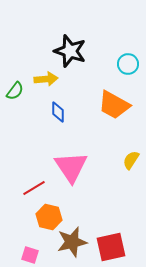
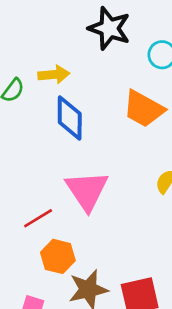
black star: (70, 51) -> (109, 28), moved
blue diamond: (58, 112) -> (70, 118), size x1.6

